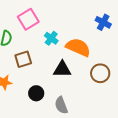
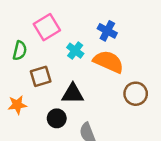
blue cross: (103, 22) -> (107, 31), moved
black triangle: (62, 69) -> (73, 94), moved

